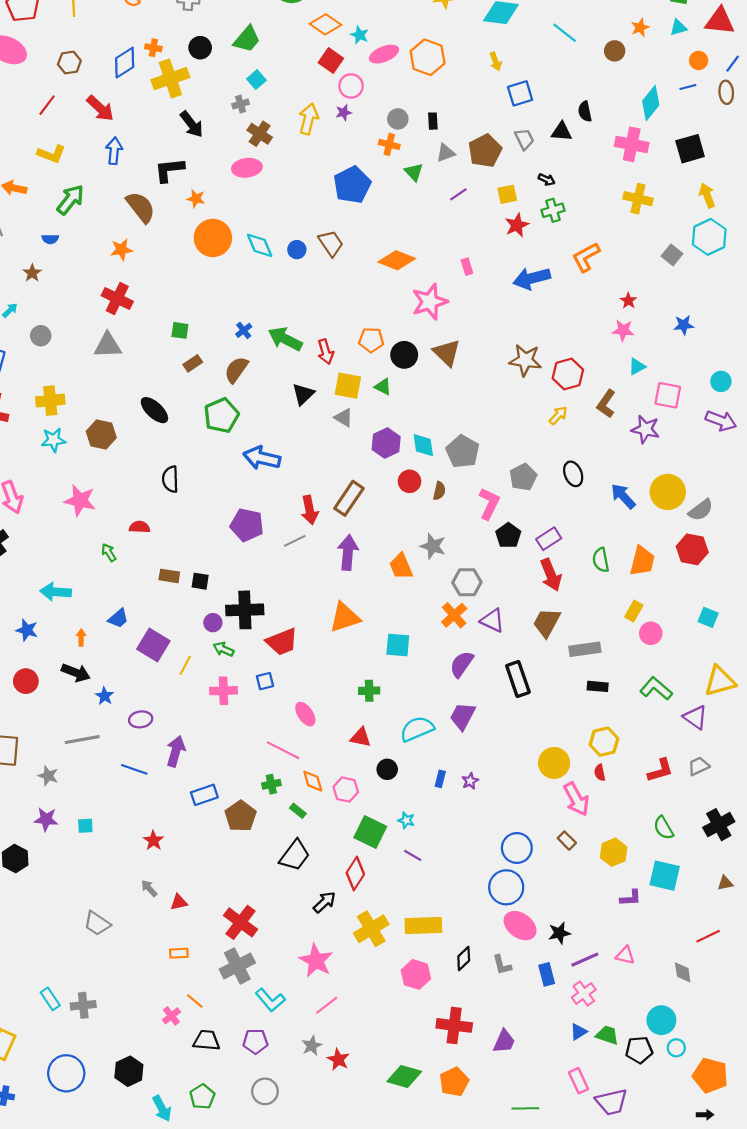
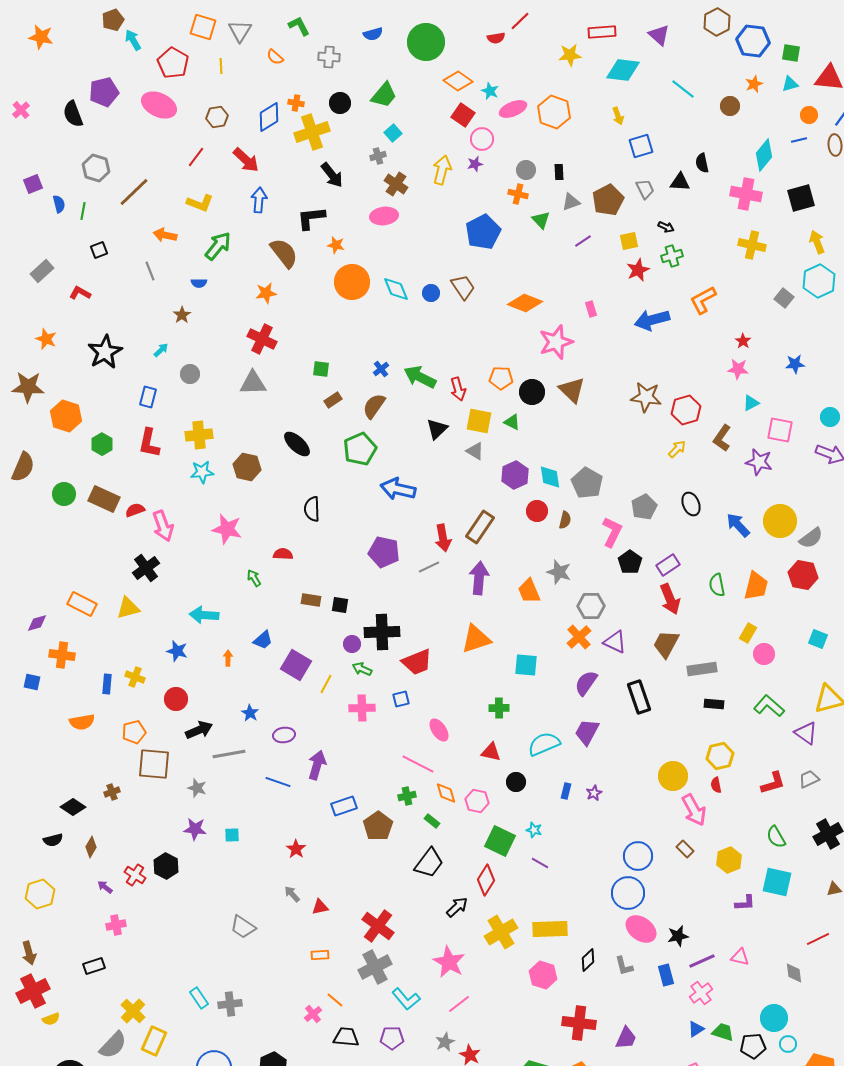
black arrow: (76, 673) -> (199, 730), moved, turned -44

